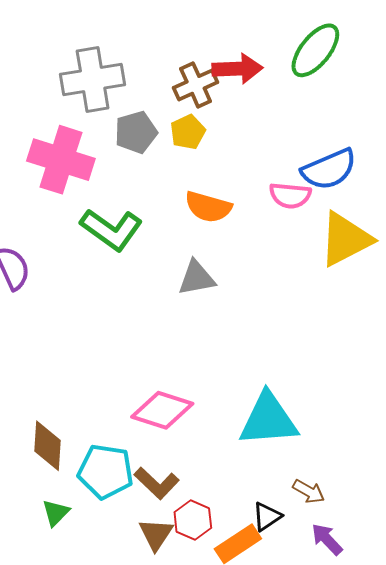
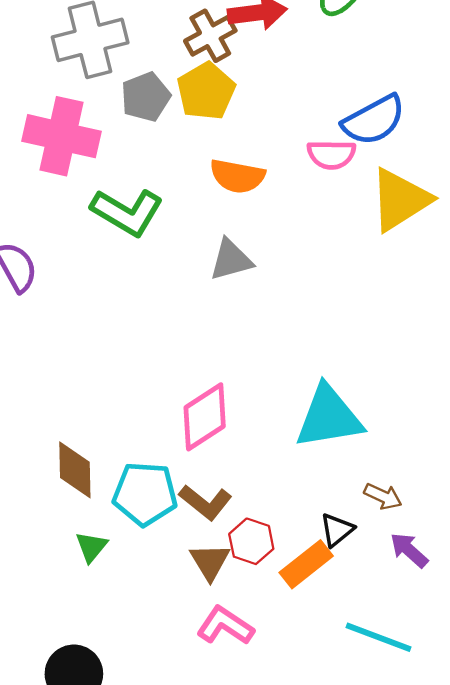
yellow pentagon: (188, 132) -> (206, 91), size x1.4
pink diamond: (162, 410) -> (205, 417), turned -46

